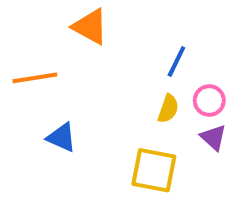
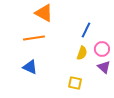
orange line: (35, 78) -> (34, 38), moved
yellow square: (154, 170) -> (75, 83), size x0.6

